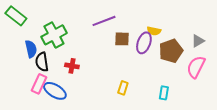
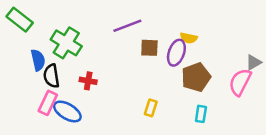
green cross: (54, 35) -> (66, 43), turned -30
gray triangle: (198, 41) -> (254, 62), moved
brown pentagon: (171, 51) -> (196, 77), moved

